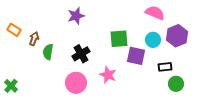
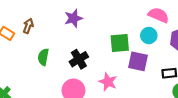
brown arrow: (34, 39) -> (28, 26), moved
cyan circle: (153, 40) -> (149, 36), moved

